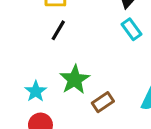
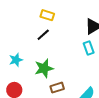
cyan star: (36, 91) -> (16, 60), moved

